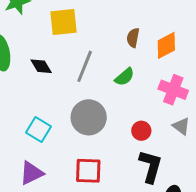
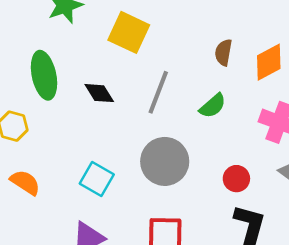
yellow square: (64, 22) -> (129, 32), turned 32

